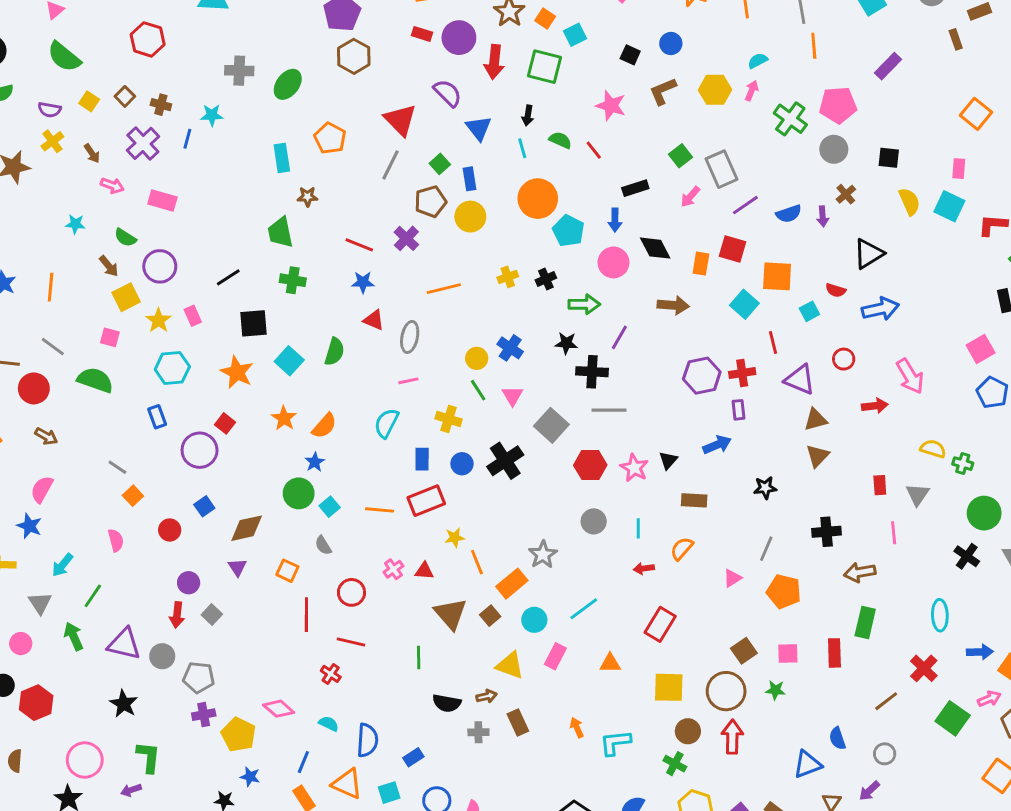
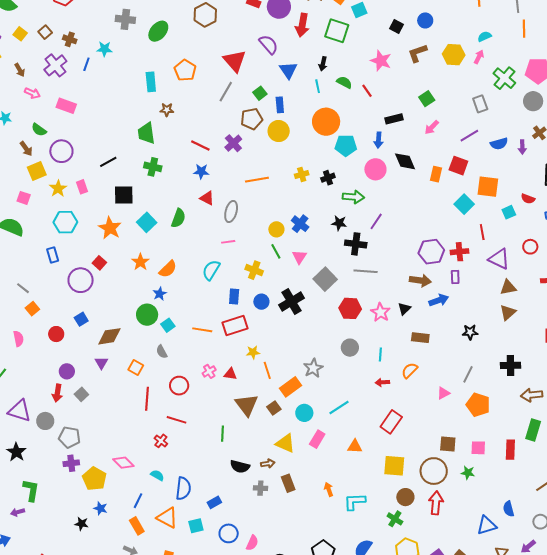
gray rectangle: (722, 169) -> (480, 104), moved, size x0.7
cyan pentagon: (568, 231) -> (346, 145), turned -30
brown arrow: (673, 305) -> (420, 280), moved
brown square: (744, 651) -> (448, 444), turned 36

